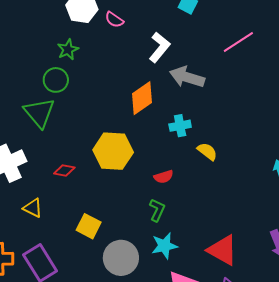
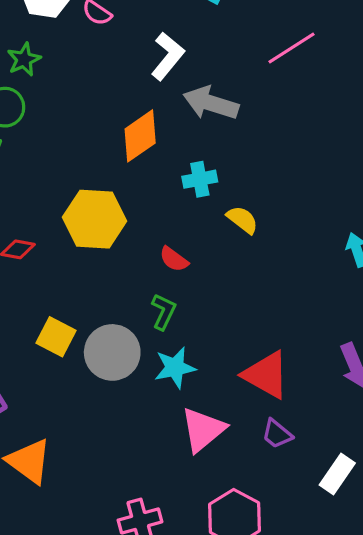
red semicircle: (164, 177) -> (174, 259), turned 54
gray circle: (121, 258) -> (112, 352), moved

